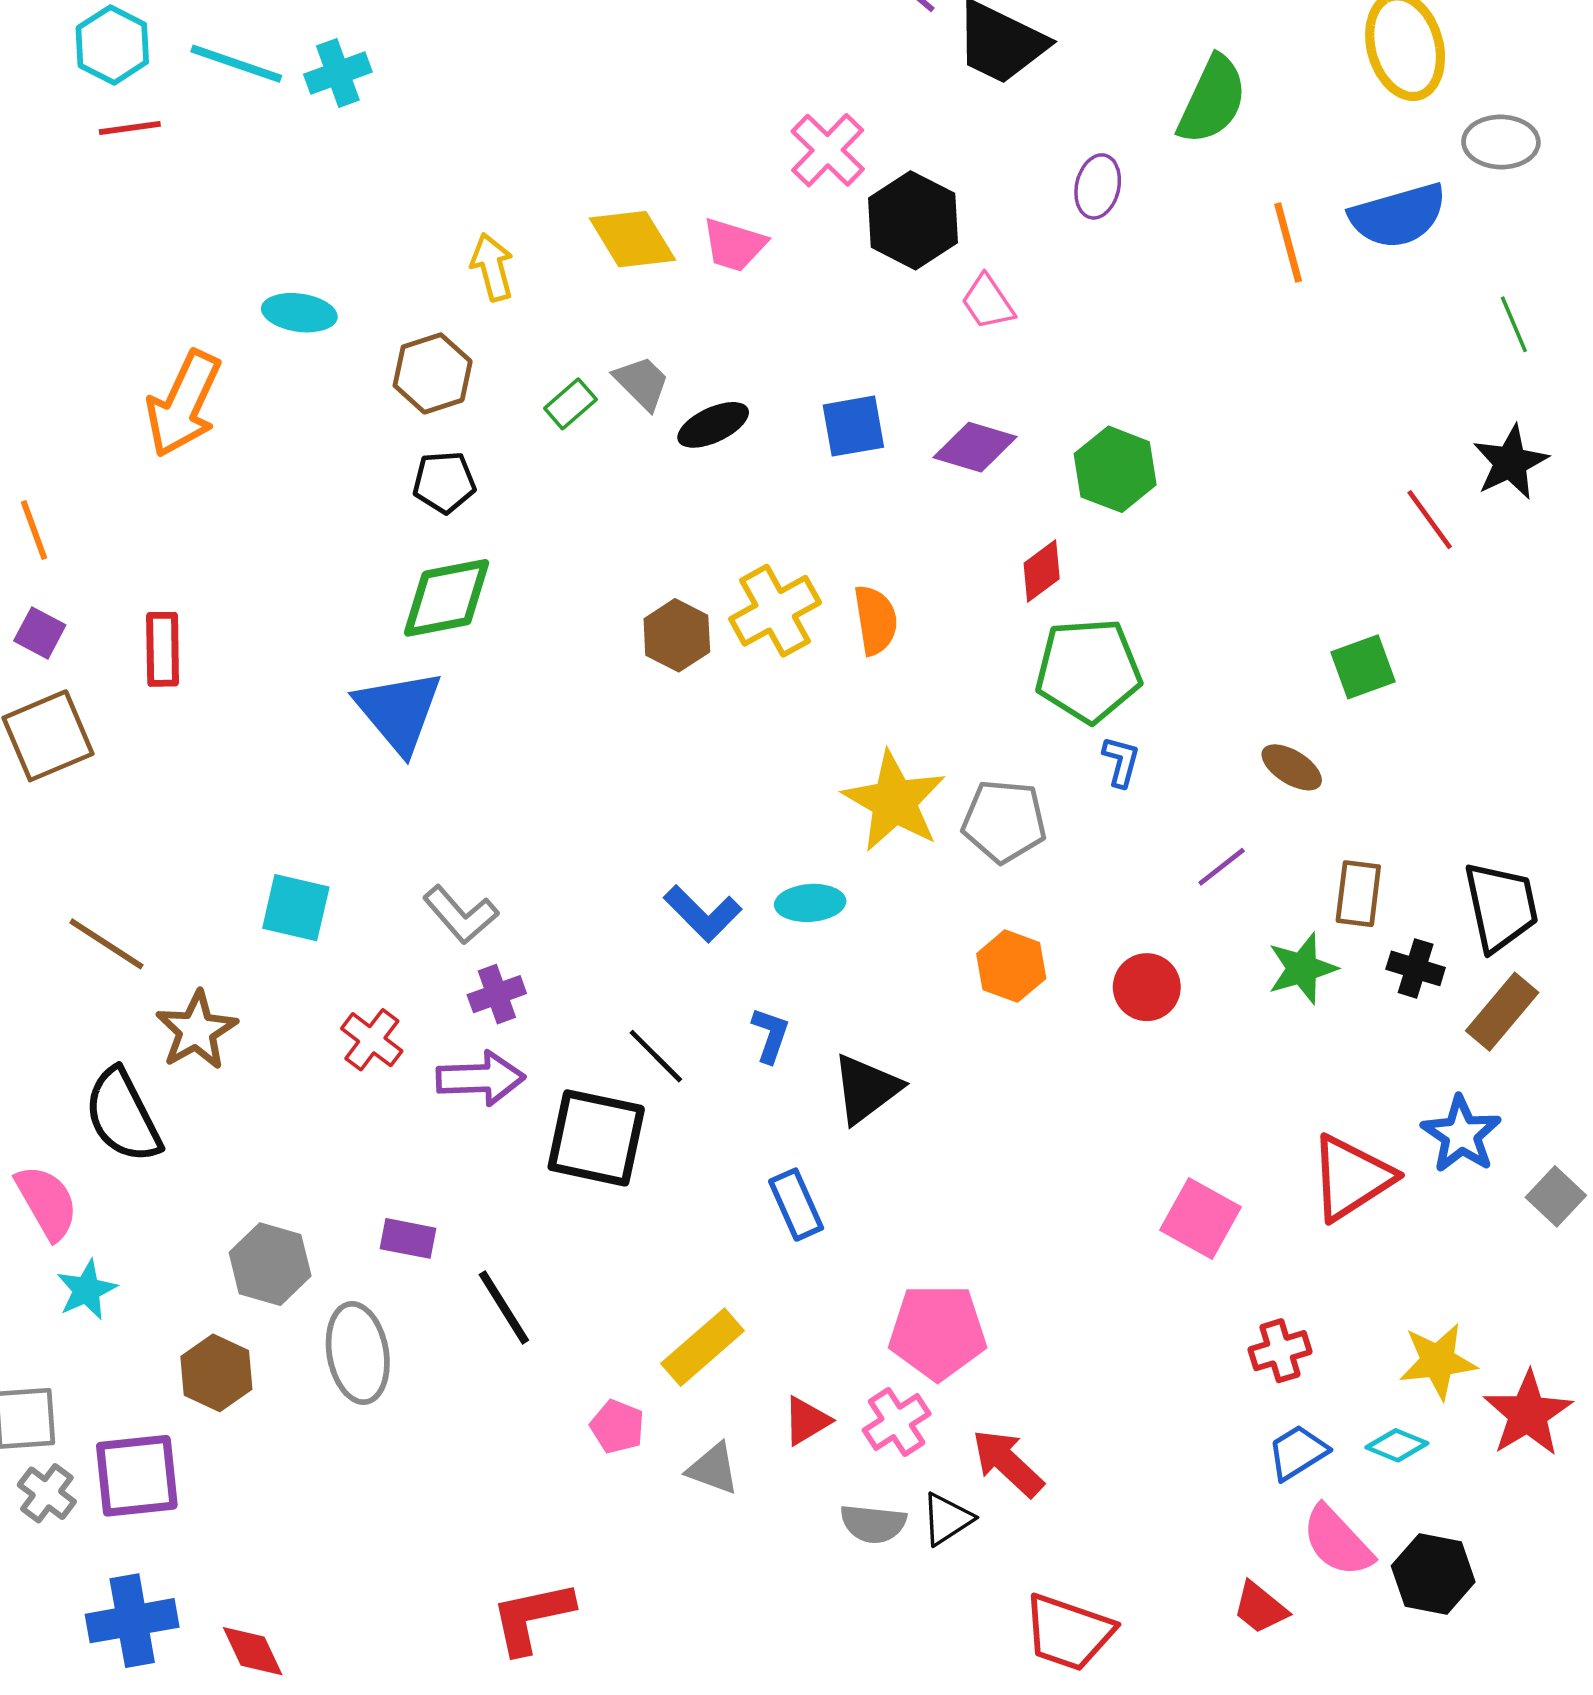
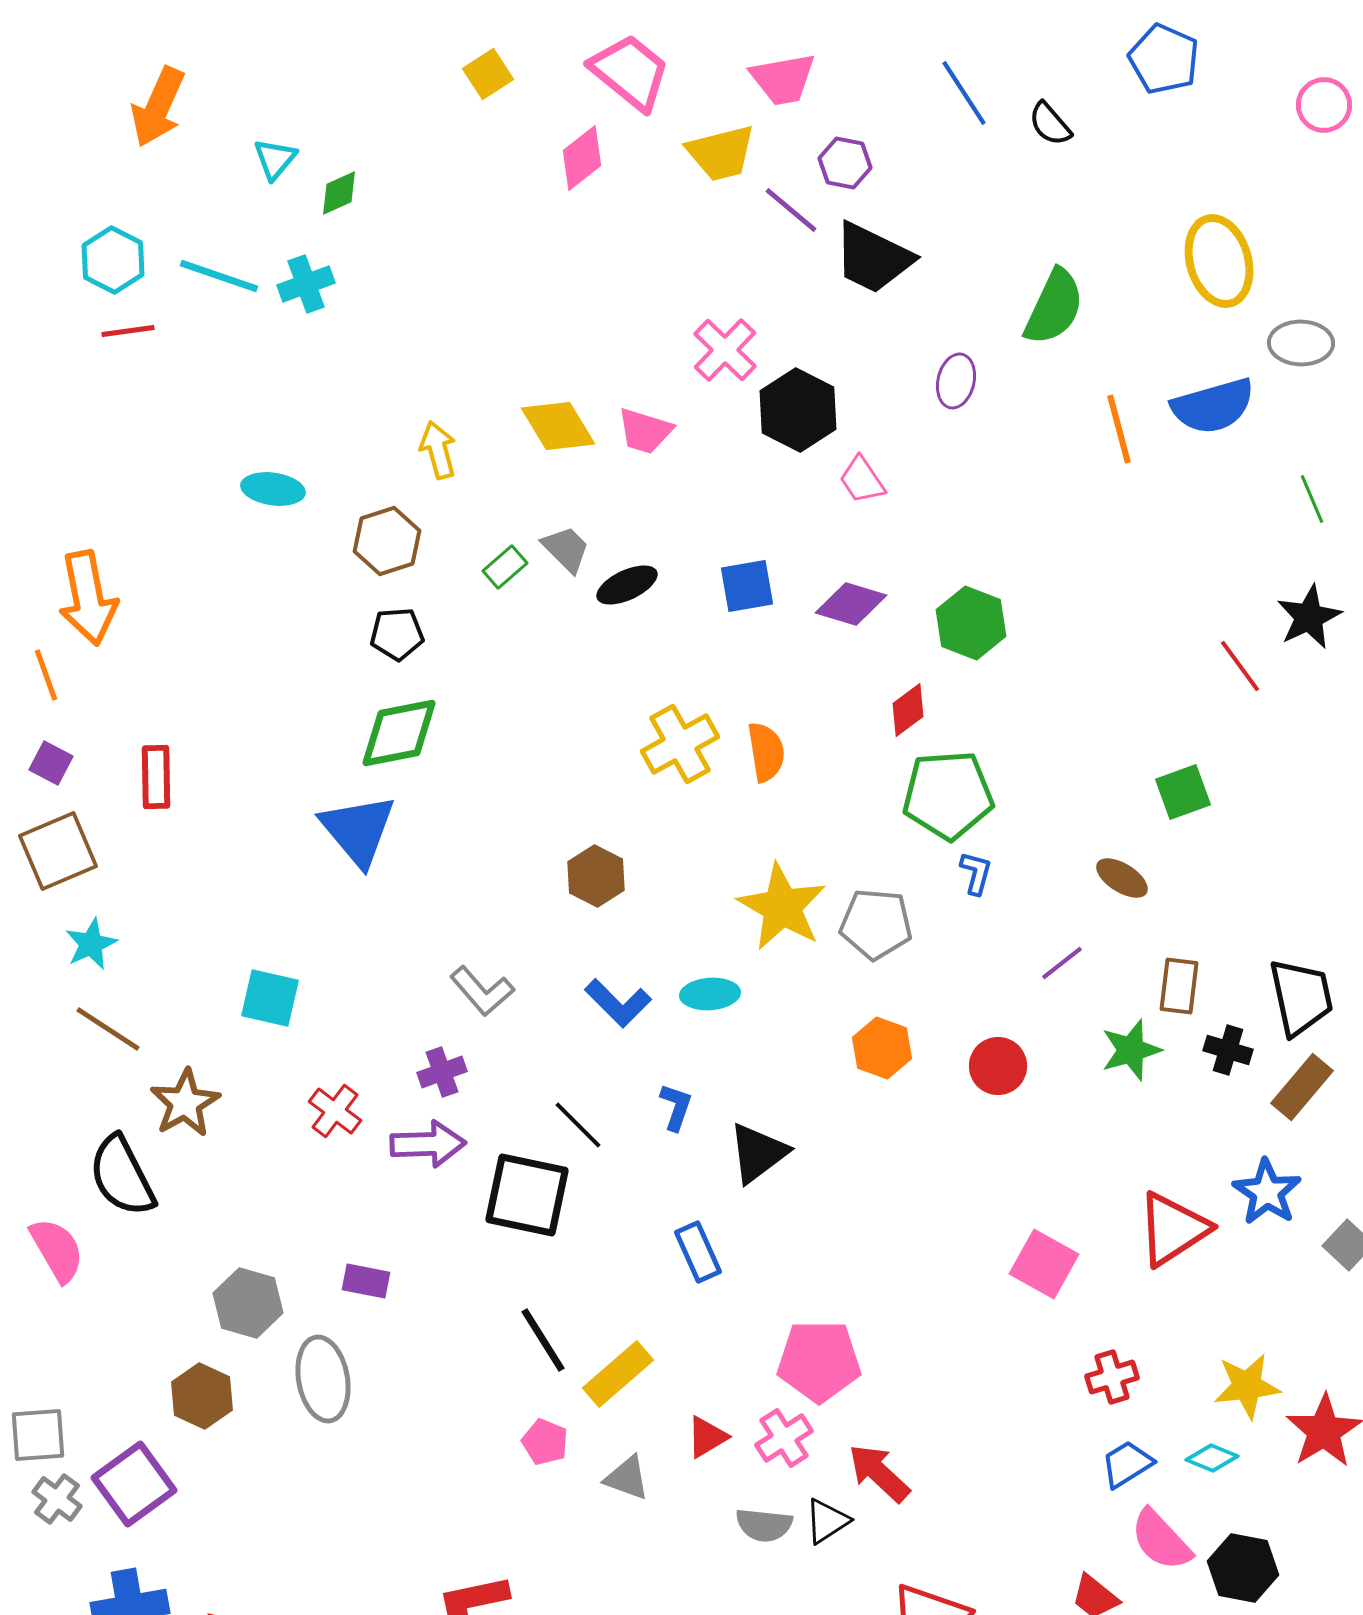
orange arrow: (184, 404) -> (88, 598), moved, turned -36
brown hexagon: (677, 635) -> (596, 876), moved
gray L-shape: (461, 915) -> (482, 991), moved
cyan star: (87, 1290) -> (91, 944), moved
black line: (504, 1307) -> (543, 1340), moved
purple square: (137, 1476) -> (134, 1484), turned -30

